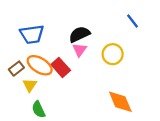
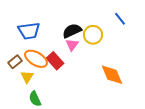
yellow circle: (113, 54) -> (93, 35), moved
orange diamond: (120, 102) -> (112, 75), moved

